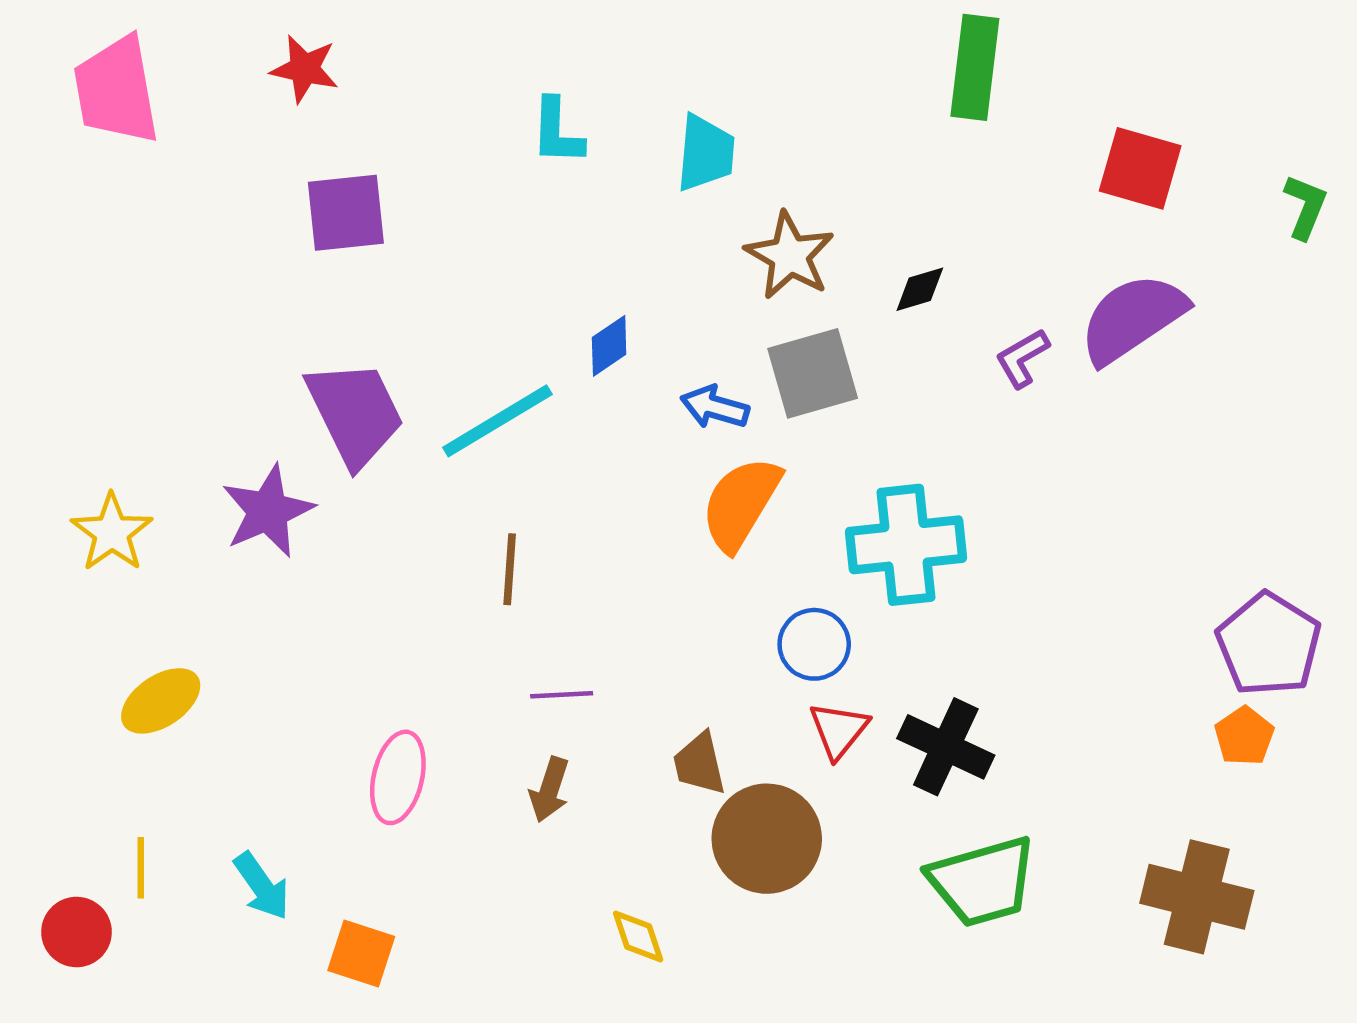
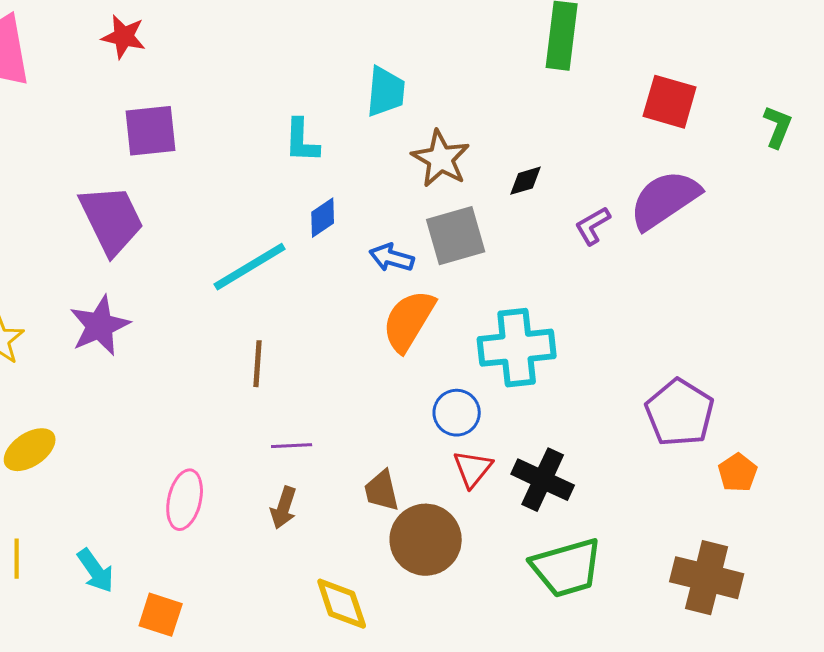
cyan L-shape: (557, 132) -> (302, 141), moved
purple trapezoid: (355, 413) -> (112, 220), moved
purple pentagon: (1269, 644) -> (680, 413), moved
yellow diamond: (638, 937) -> (342, 604), size x1.5

